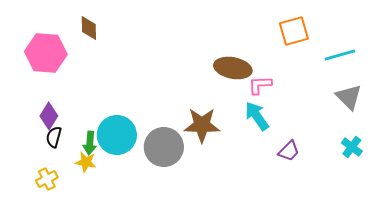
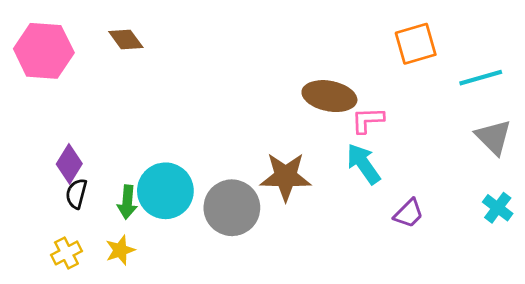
brown diamond: (89, 28) -> (126, 39), turned -35
pink hexagon: (46, 53) -> (44, 51), moved
yellow star: (86, 162) -> (120, 250), moved, turned -30

